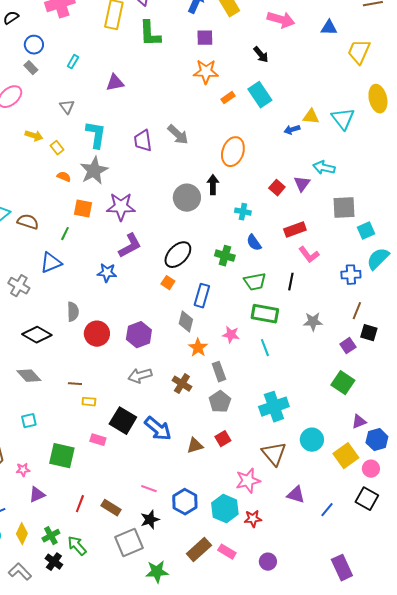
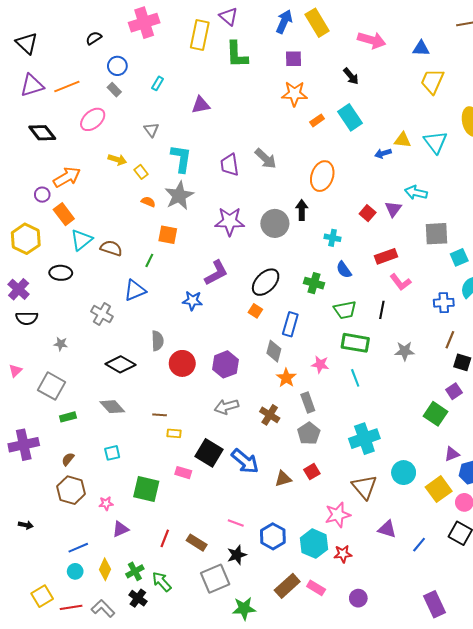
yellow trapezoid: (359, 52) -> (432, 81), moved
purple star: (121, 207) -> (230, 221), moved
purple square: (348, 346) -> (454, 391), moved

